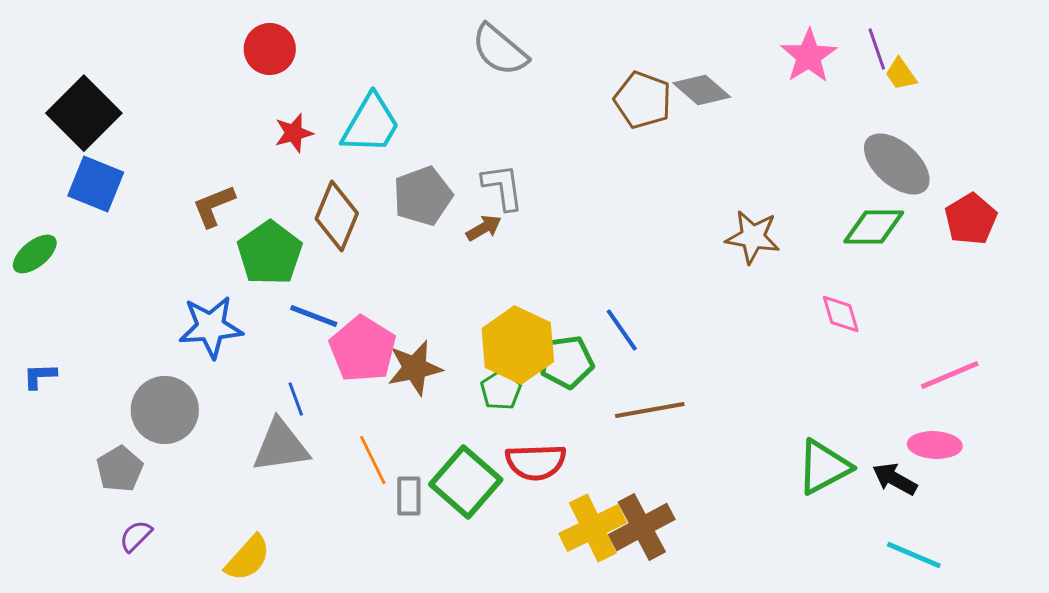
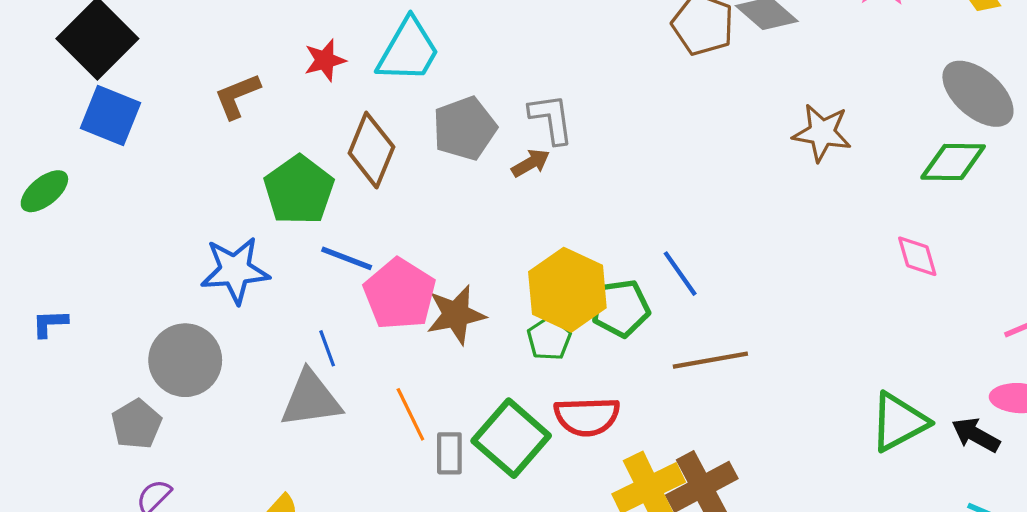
brown L-shape: (214, 206) -> (237, 96), moved
brown star: (753, 237) -> (822, 133), moved

